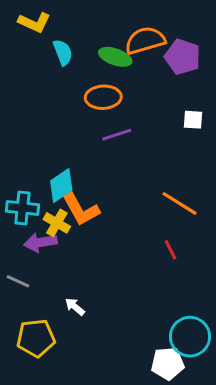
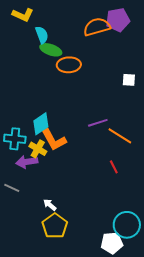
green ellipse: (115, 57) -> (51, 50), moved
purple pentagon: (183, 57) -> (118, 20), moved, turned -30
purple line: (117, 135) -> (98, 123), moved
yellow pentagon: (36, 338) -> (55, 226), moved, turned -30

